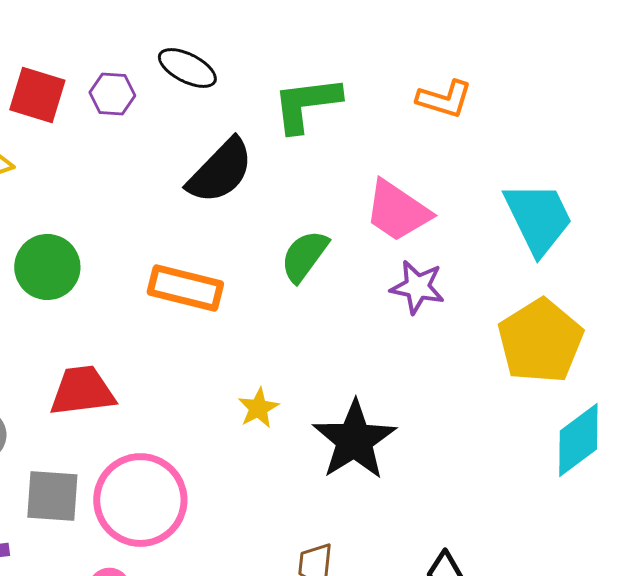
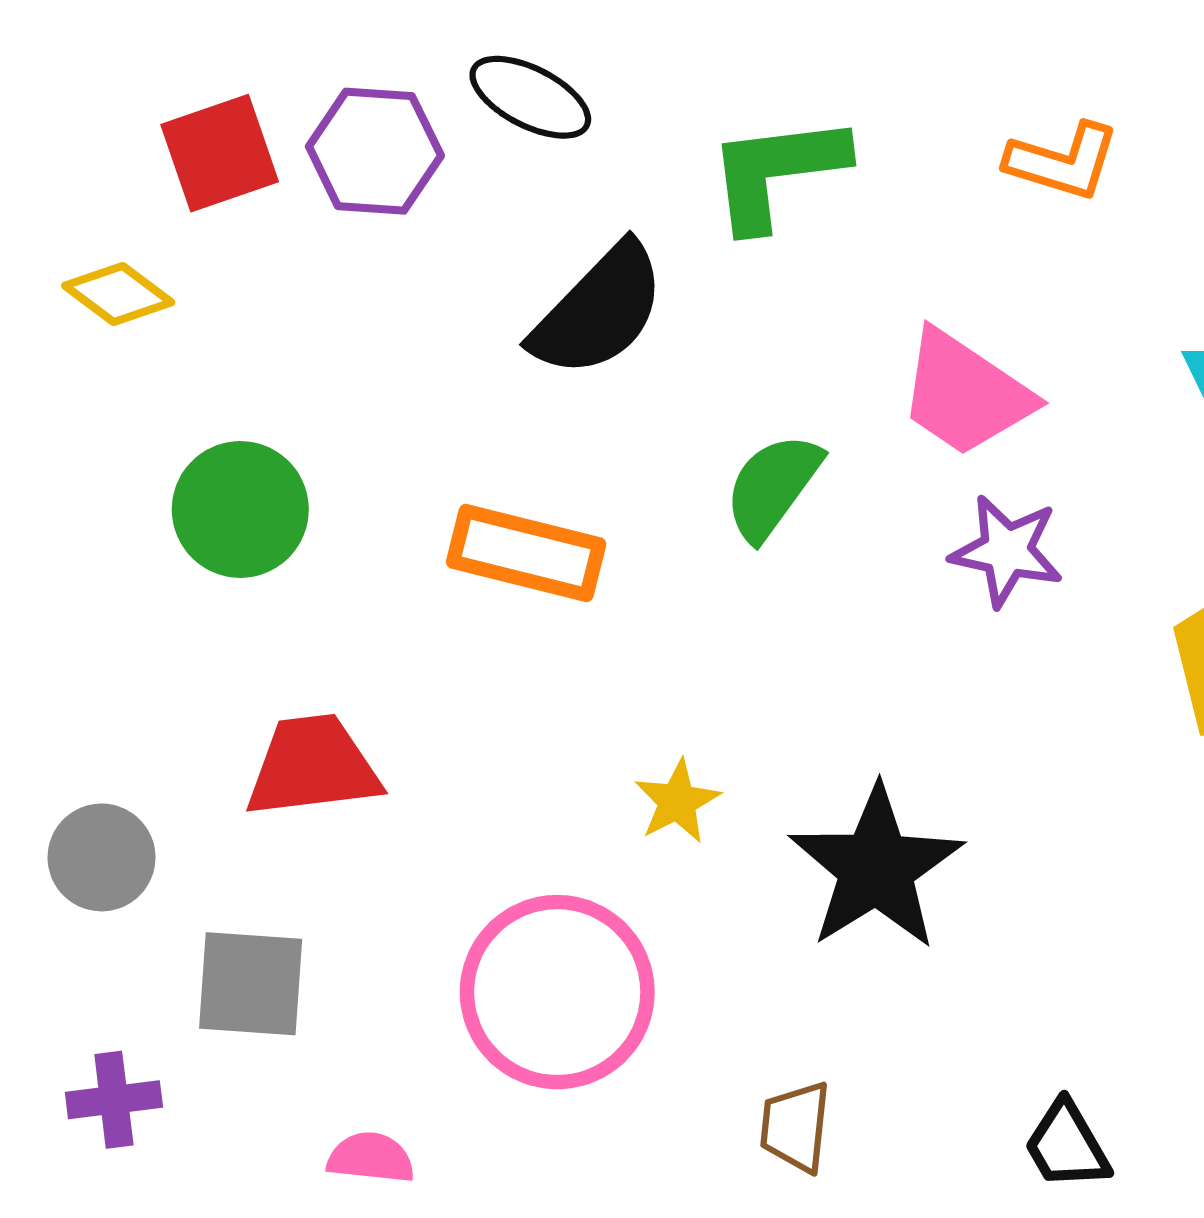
purple hexagon: (112, 94) -> (375, 151), size x1.4
red square: (37, 95) -> (220, 153), turned -36
pink circle: (140, 500) -> (557, 992), moved

